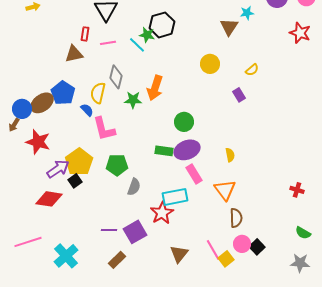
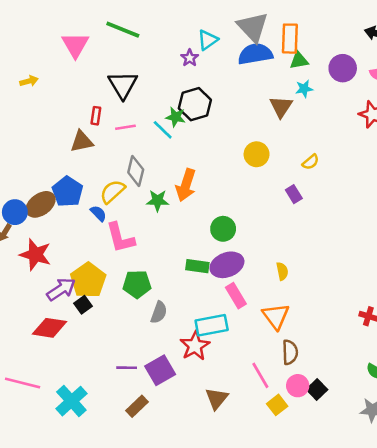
yellow semicircle: (98, 93) -> (113, 192), turned 35
pink line: (28, 242) -> (23, 383), turned 32
pink line: (213, 250) -> (260, 375), moved

